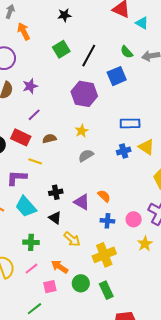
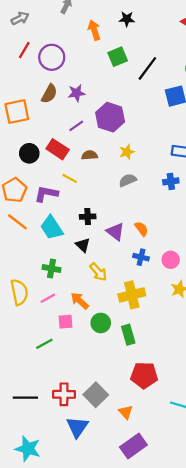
orange arrow: (24, 31) -> (94, 30), moved
purple hexagon: (84, 94) -> (110, 117), moved

